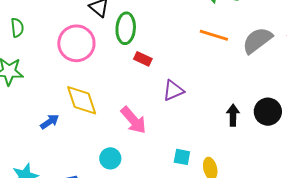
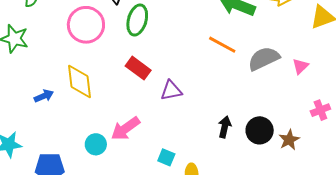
red rectangle: (143, 59) -> (138, 68), moved, size x1.4
pink arrow: (133, 120) -> (125, 129), moved, turned 84

